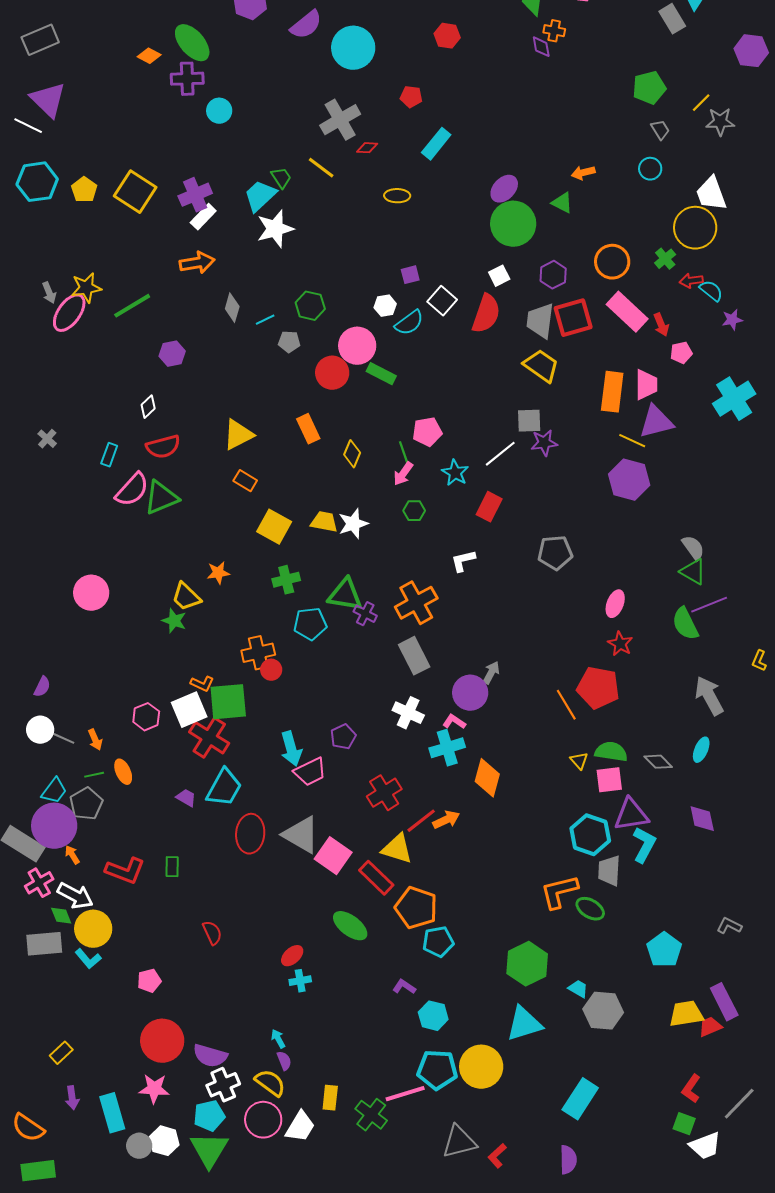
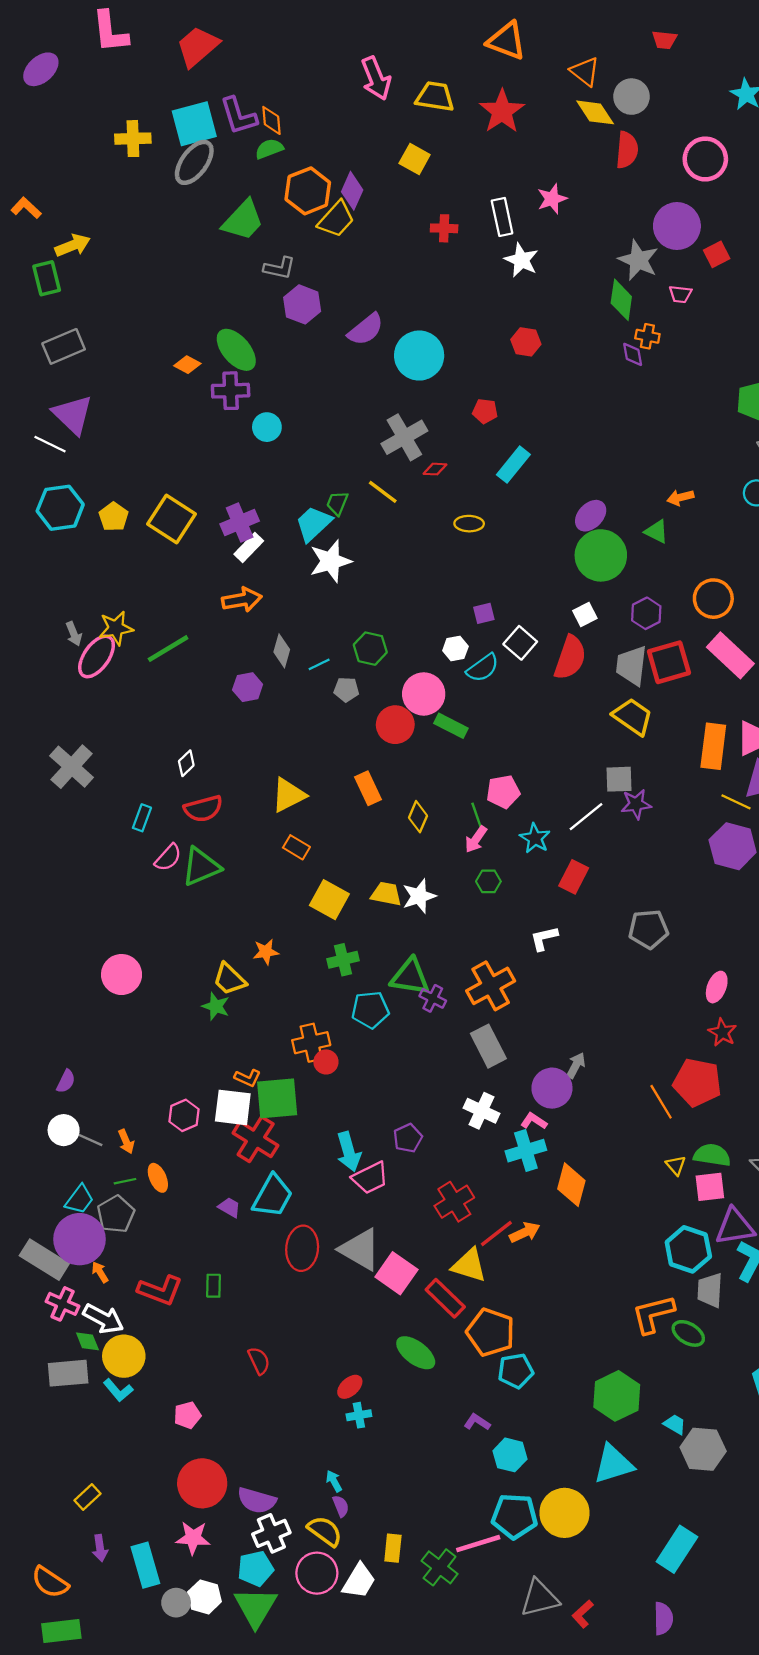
green trapezoid: (281, 178) -> (337, 503), turned -125
purple hexagon: (172, 354) -> (248, 687), moved
gray cross: (47, 439) -> (72, 767), moved, size x2.0
pink semicircle: (132, 490) -> (168, 858), size x0.7
white square: (189, 710) -> (233, 1107), turned 30
pink cross: (39, 883) -> (62, 1304), turned -36

